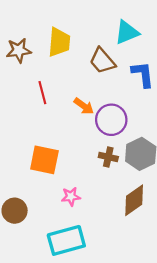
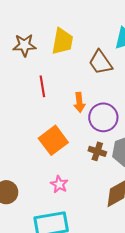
orange arrow: (84, 106) -> (79, 102), turned 42
orange square: (44, 160) -> (53, 140), moved, turned 36
pink star: (71, 197) -> (59, 184), turned 30

